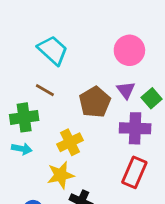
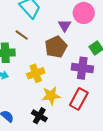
purple triangle: (126, 90) -> (65, 25), moved
yellow star: (61, 175) -> (51, 96), moved

